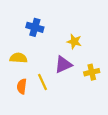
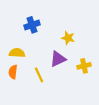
blue cross: (35, 27) -> (32, 25), turned -35
orange semicircle: (22, 86) -> (13, 72), moved

